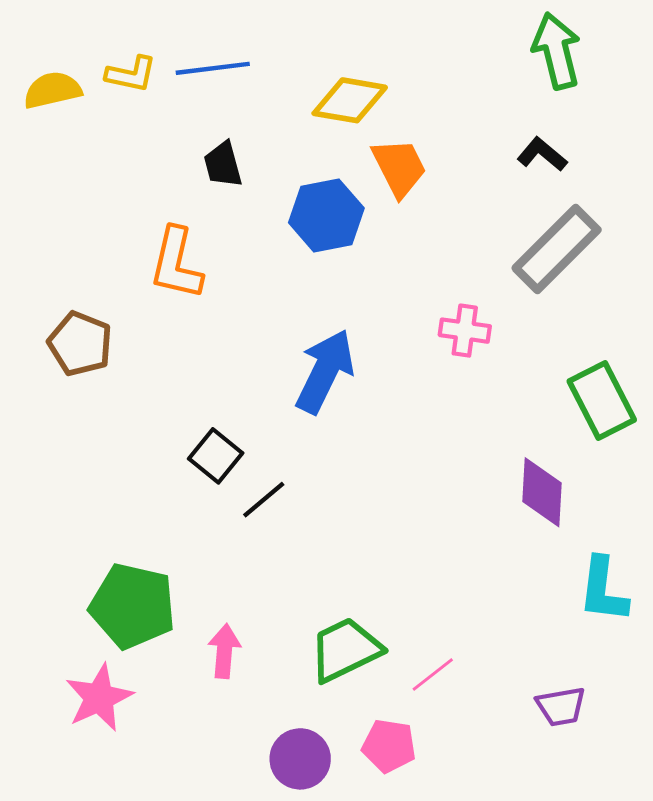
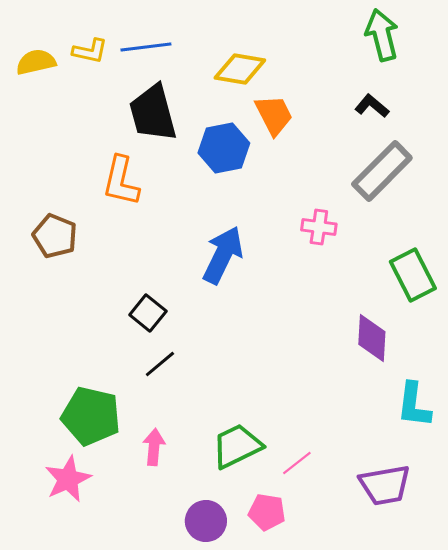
black trapezoid: (223, 164) -> (153, 113), size x1.8
black line: (264, 500) -> (160, 364), moved
purple trapezoid: (561, 706) -> (385, 485), size x1.5

